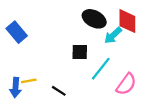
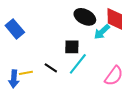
cyan line: (101, 69) -> (78, 64), moved
black line: (59, 91) -> (51, 68), moved

